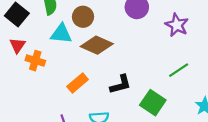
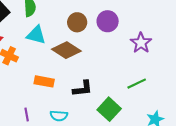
brown circle: (83, 17) -> (77, 22), moved
orange rectangle: (78, 83) -> (44, 81), turned 42

